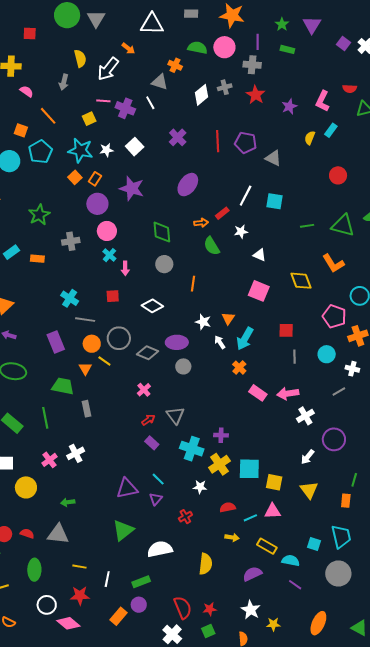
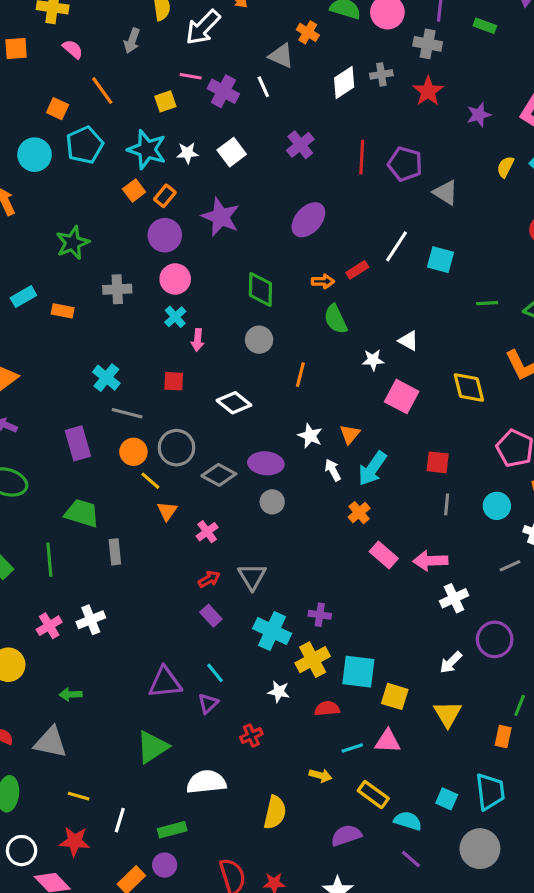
white star: (241, 232) -> (373, 360), moved
orange triangle: (85, 369) -> (167, 511), moved
red semicircle: (228, 507) -> (327, 709), moved

